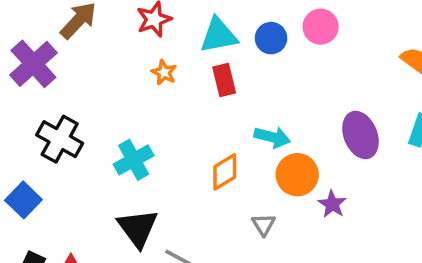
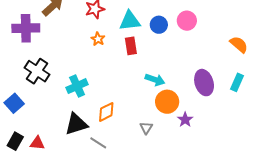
purple cross: (33, 64) -> (26, 28), turned 36
orange diamond: (225, 172) -> (106, 112), moved
black triangle: (138, 228) -> (76, 124), turned 45

